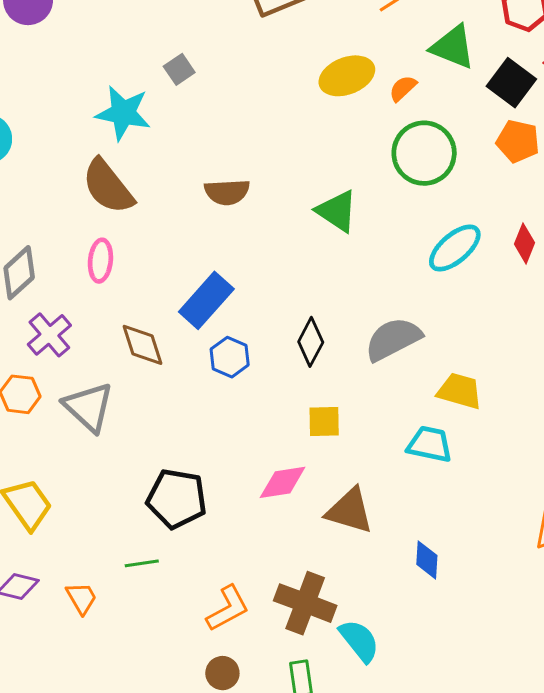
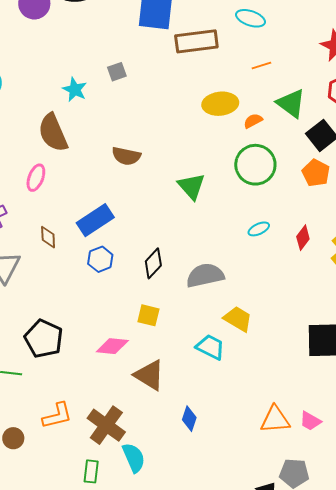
cyan star: (123, 113) -> (75, 90), size x0.7
cyan ellipse: (455, 248) -> (259, 229), size x0.6
brown diamond: (143, 345) -> (48, 237), size x0.7
brown circle: (222, 673) -> (13, 438), moved

